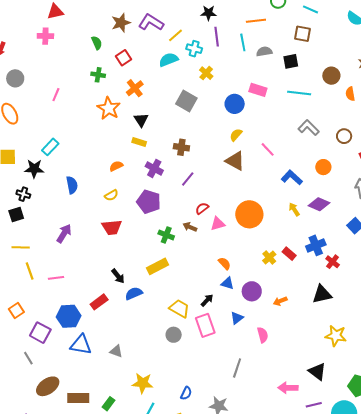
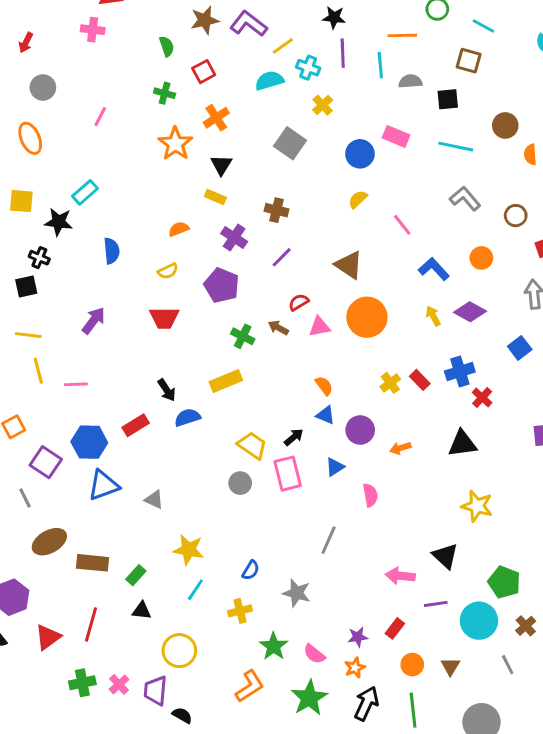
brown triangle: (235, 161) -> (349, 265), moved
blue triangle: (81, 345) -> (103, 485), turned -35

